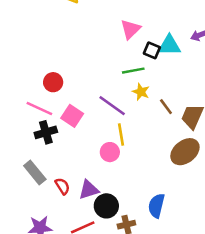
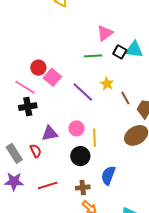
green line: (133, 71) -> (93, 56), moved
pink square: (72, 116) -> (52, 77), moved
yellow line: (121, 134) -> (95, 138), moved
gray rectangle: (35, 172) -> (14, 153), moved
purple triangle: (89, 190) -> (50, 133), moved
black circle: (106, 206) -> (80, 156), moved

